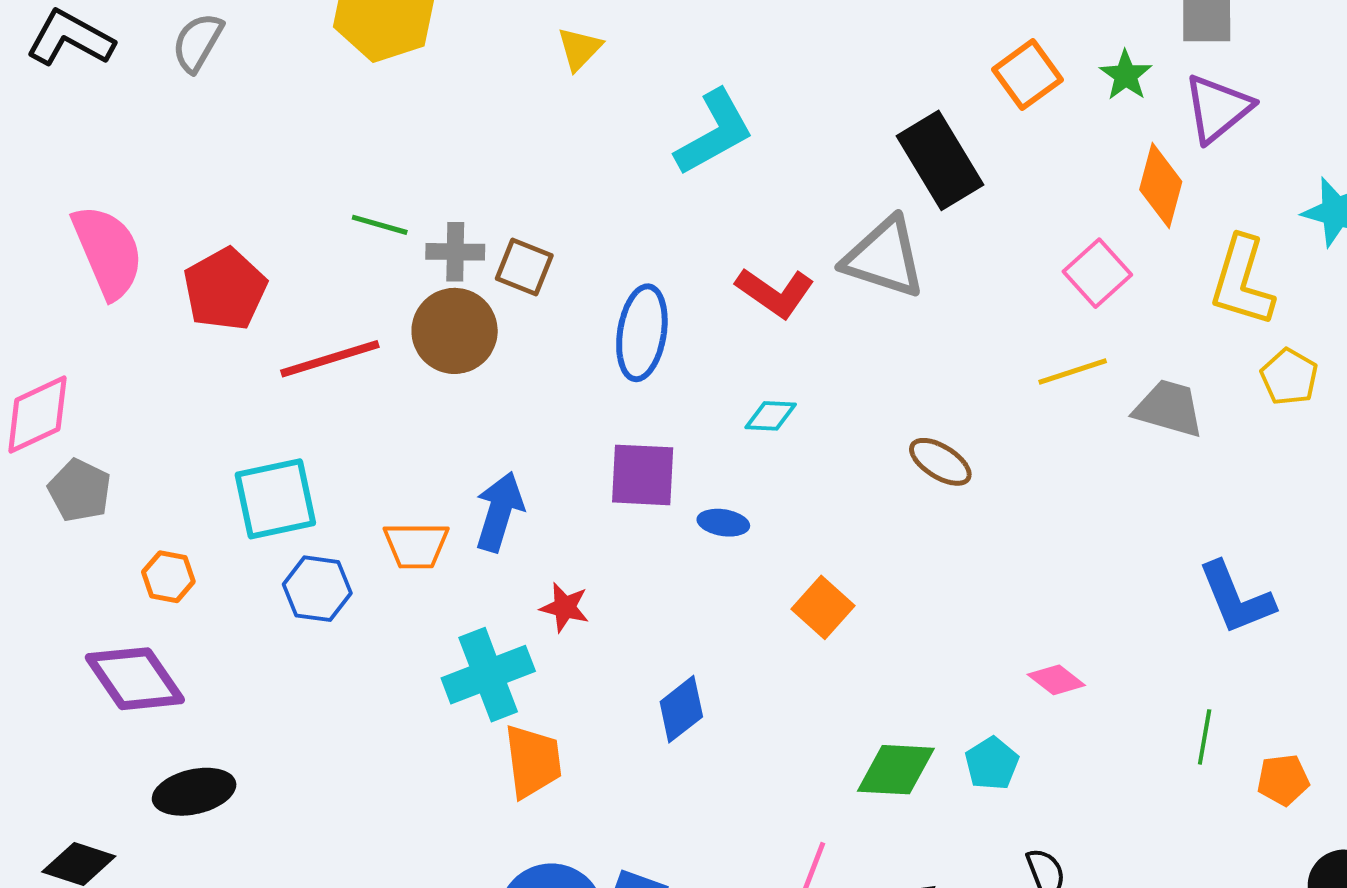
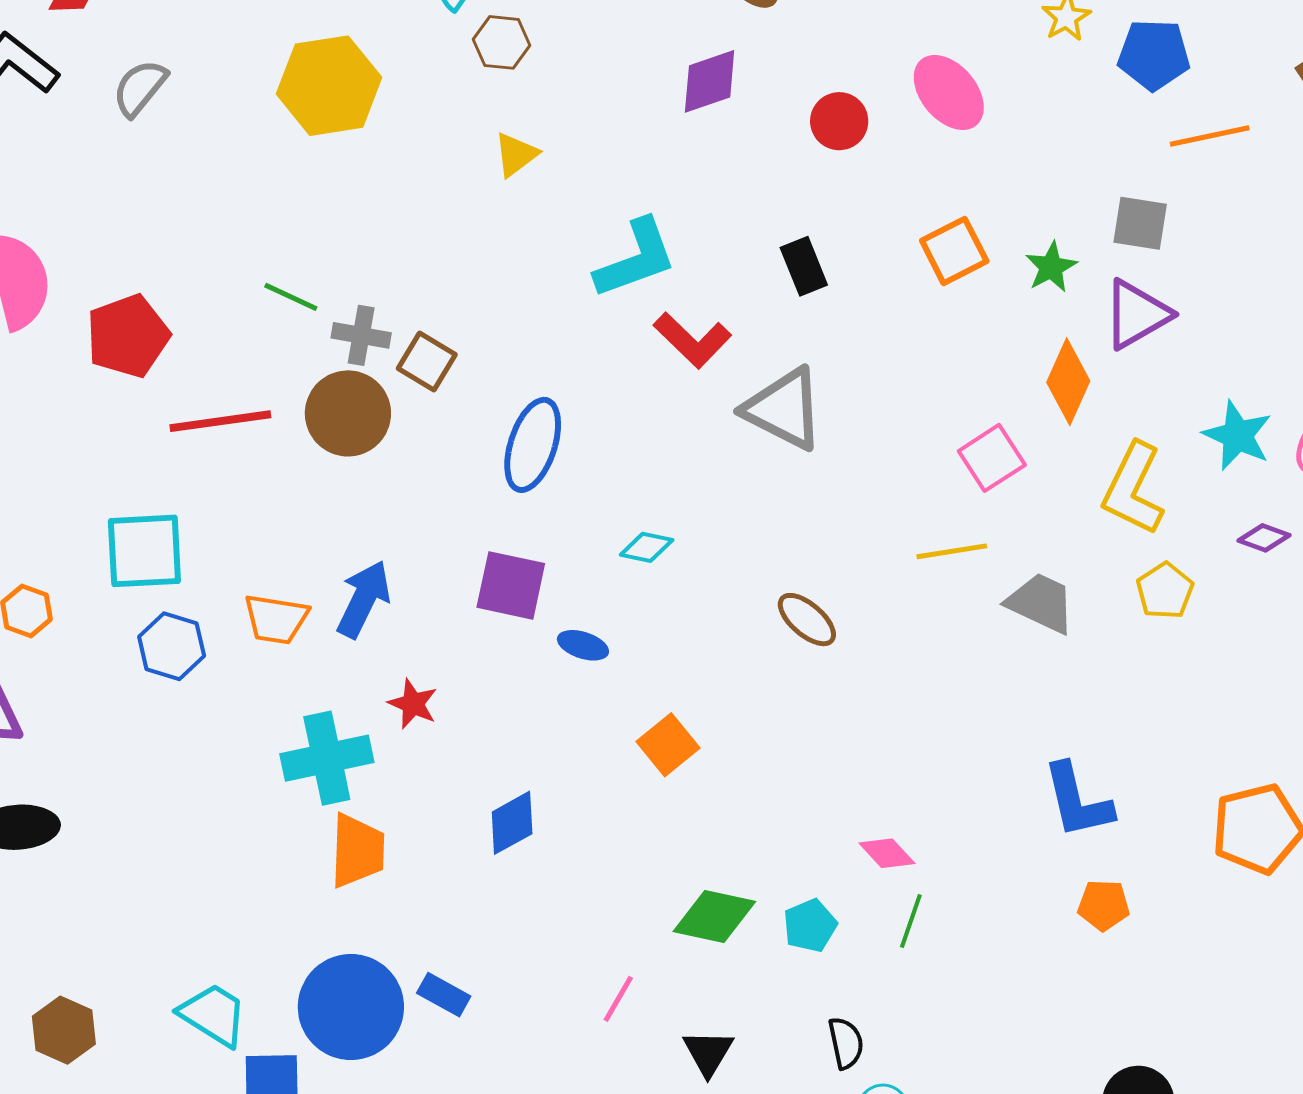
black rectangle: (940, 160) -> (804, 266), moved, size x0.6
red L-shape: (775, 293) -> (692, 340), moved
green line: (1205, 737) -> (911, 921), moved
orange pentagon: (1283, 780) -> (1104, 905), moved

